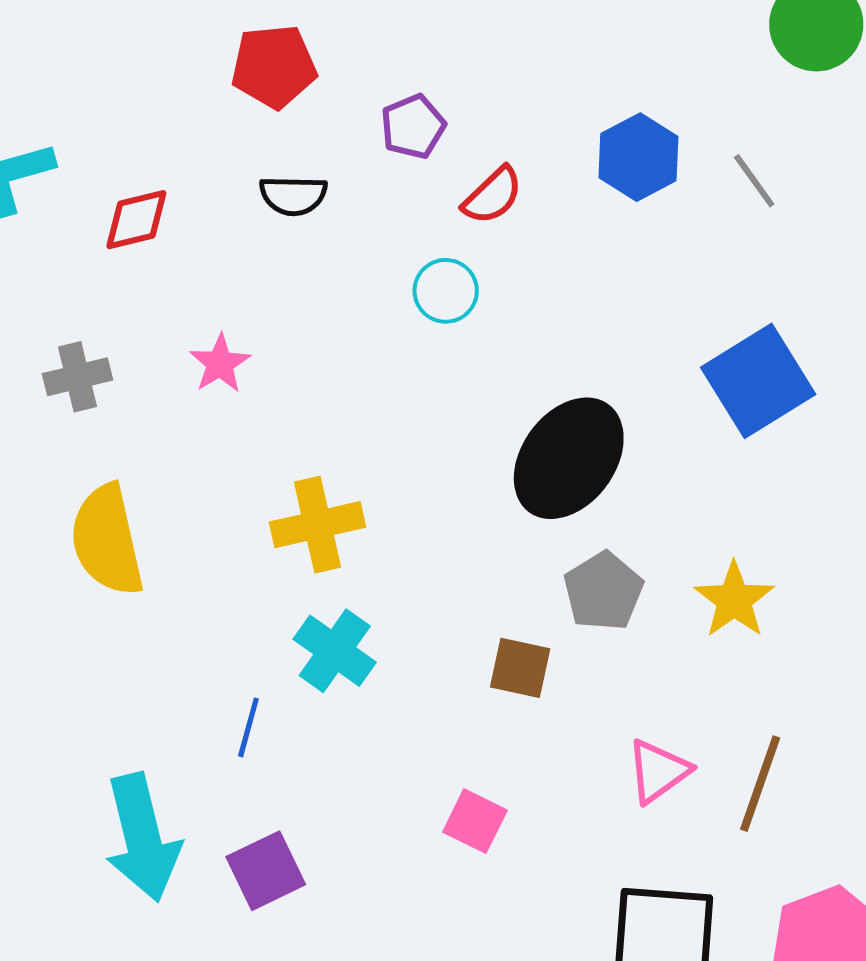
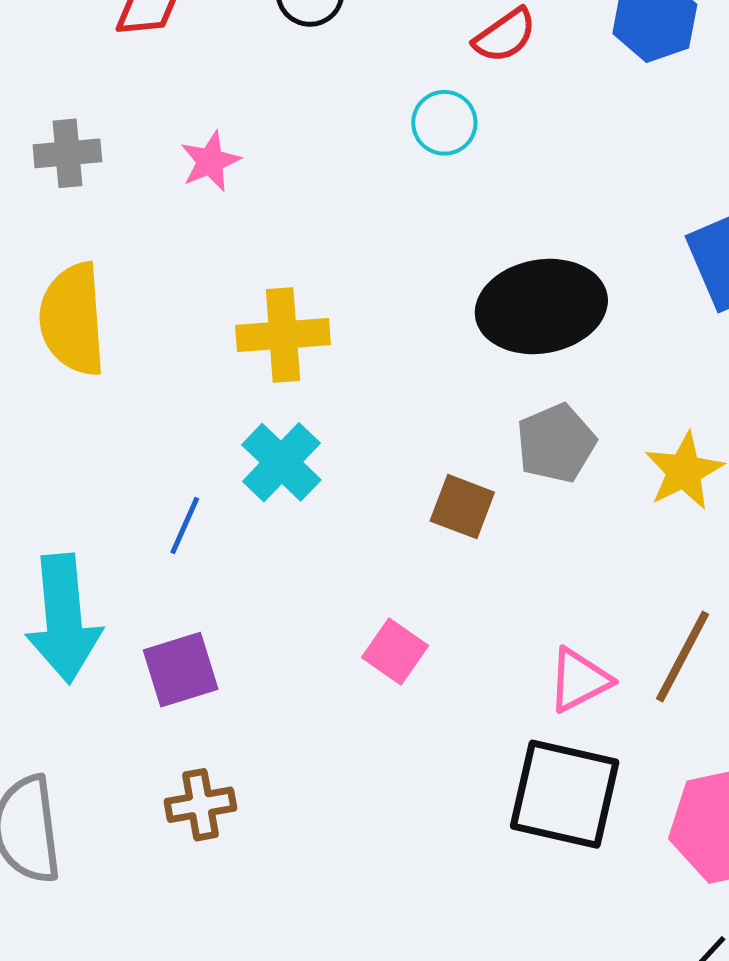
black ellipse: (569, 458) -> (541, 306), turned 35
pink triangle: (658, 771) -> (579, 680), moved

